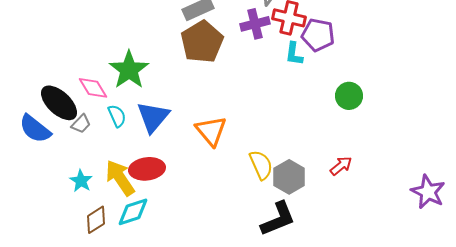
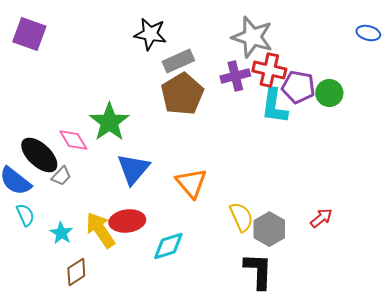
cyan L-shape: (294, 54) -> (274, 106), size x1.5
green circle: (349, 96) -> (329, 93), moved
cyan semicircle: (117, 116) -> (25, 215), moved
cyan diamond: (133, 212) -> (168, 246), moved
black L-shape: (278, 219) -> (258, 271), turned -66

